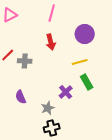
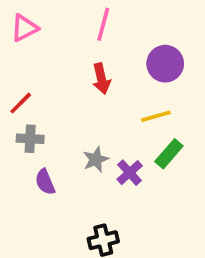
gray cross: (25, 61) -> (30, 139), moved
green rectangle: (87, 82) -> (169, 154), turned 70
gray star: (48, 108) -> (96, 159), moved

